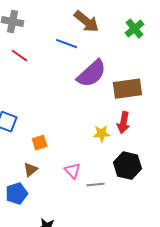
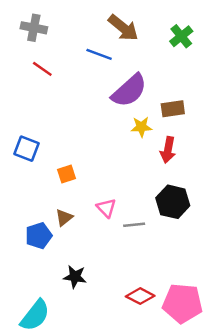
brown rectangle: (128, 89) -> (173, 109), size x0.7
yellow star: (102, 134) -> (141, 127), moved
brown triangle: (31, 170) -> (64, 218), moved

